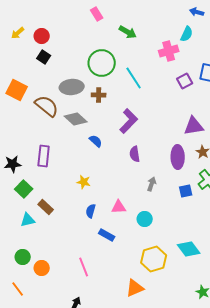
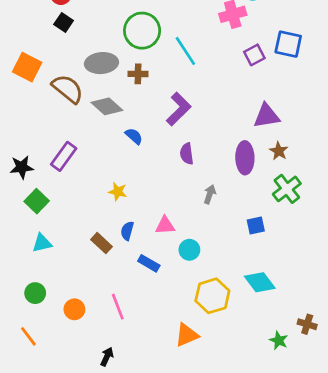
purple rectangle: (44, 156) -> (64, 156), turned 30
blue square: (186, 191) -> (256, 225), moved
brown rectangle: (46, 207) -> (101, 243), moved
cyan circle: (145, 219) -> (189, 250), moved
orange circle: (42, 268) -> (74, 309), moved

